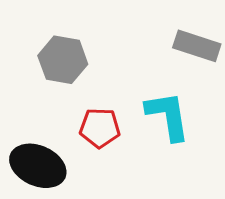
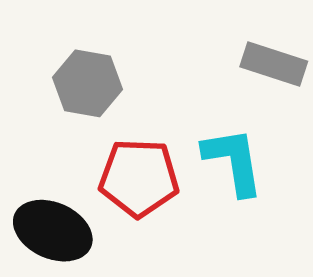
red pentagon: (100, 128) -> (139, 178), size x1.4

